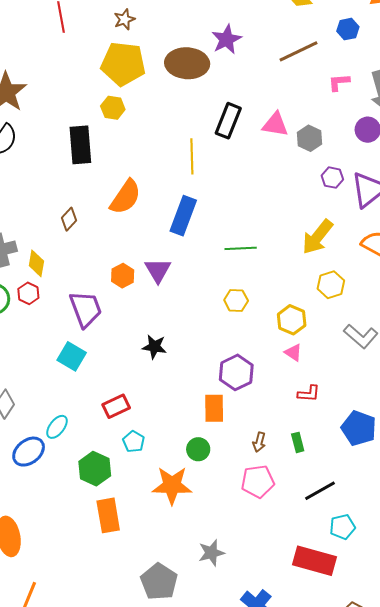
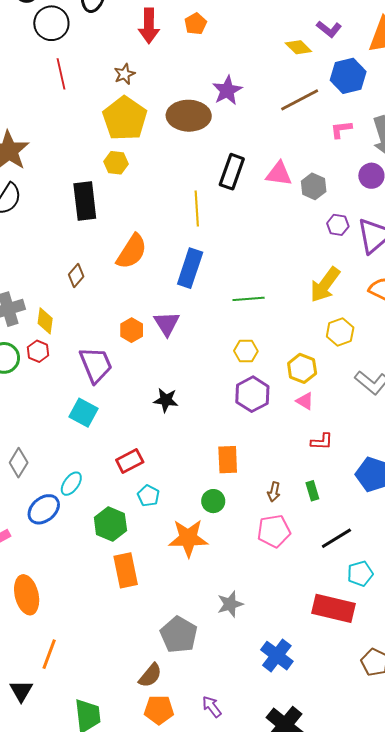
blue hexagon: (348, 29) -> (348, 76), size x1.6
yellow pentagon: (123, 64) -> (125, 118), turned 30
purple hexagon: (236, 372) -> (252, 394), moved

